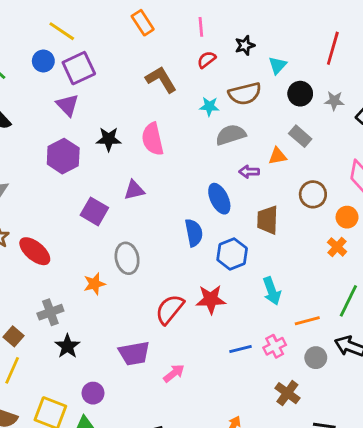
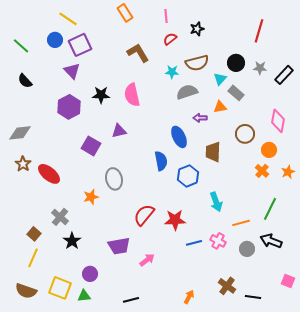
cyan triangle: (277, 65) -> (220, 79), moved
red star: (211, 299) -> (175, 220), moved
gray cross: (50, 312) -> (60, 217), turned -30
pink cross: (275, 346) -> (218, 241), turned -35
brown cross: (287, 393) -> (227, 286), moved

